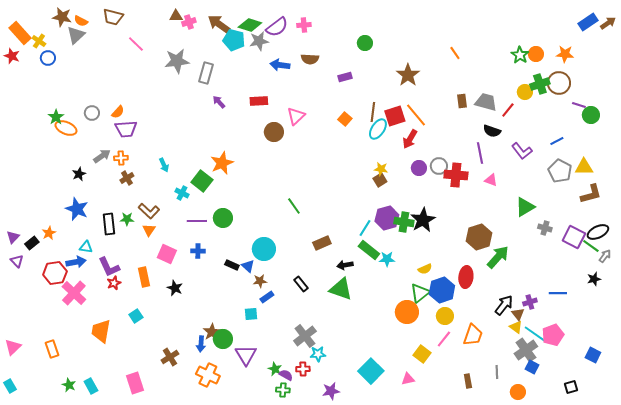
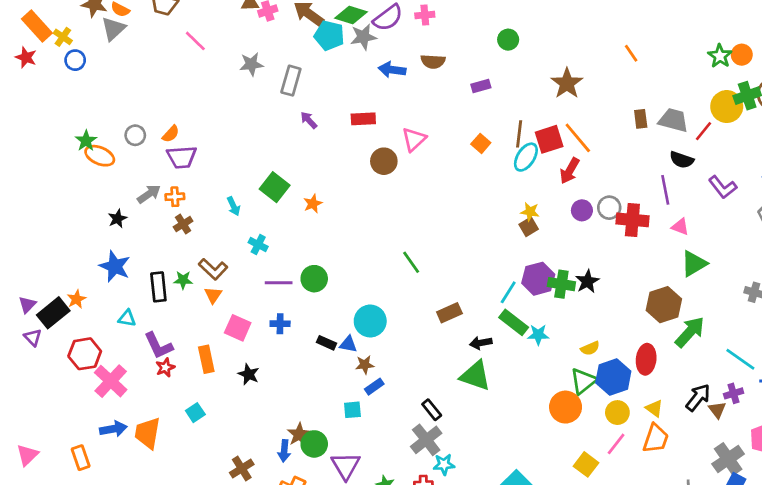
gray star: (177, 61) -> (251, 64), size x0.7
yellow circle: (525, 92) -> (727, 107), size x1.5
orange star: (222, 163) -> (313, 204), size x0.6
green square: (202, 181) -> (275, 187), moved
green triangle: (525, 207) -> (694, 264), moved
black star: (423, 220) -> (587, 281), size x0.7
black rectangle: (32, 243) -> (53, 313), size x1.6
blue arrow: (76, 262) -> (113, 429), moved
blue triangle: (248, 266) -> (348, 344), turned -32
black rectangle: (301, 284) -> (432, 410), moved
yellow triangle: (516, 327) -> (654, 408), moved
cyan line: (535, 334) -> (740, 359), moved

